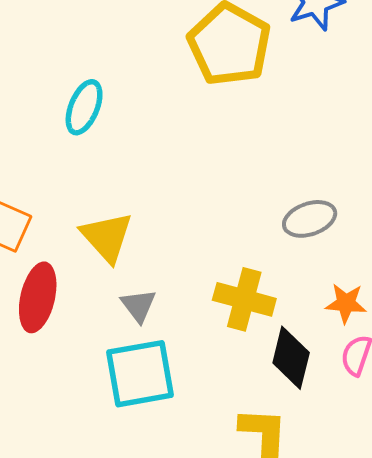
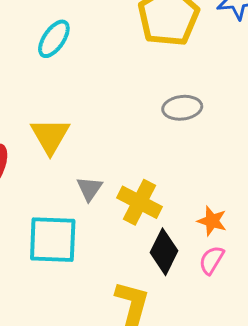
gray ellipse: (310, 219) -> (182, 108), moved
gray triangle: (138, 306) -> (89, 189), moved

